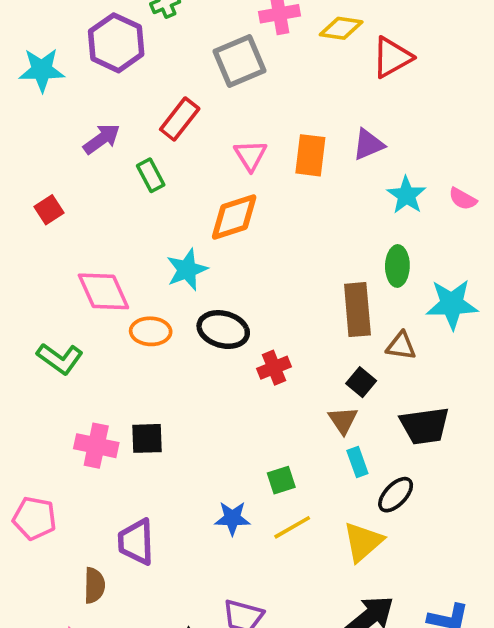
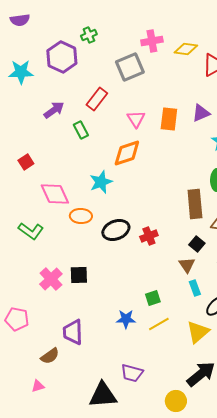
red square: (49, 210) -> (26, 162), moved
black ellipse: (223, 330) -> (116, 230), moved, turned -36
pink cross: (96, 446) -> (51, 279), turned 35
brown semicircle: (94, 585) -> (50, 356), turned 54

